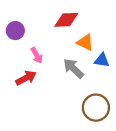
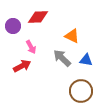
red diamond: (66, 20) -> (38, 17), moved
blue triangle: (102, 60) -> (86, 60), moved

